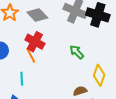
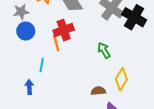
red cross: (35, 42) -> (64, 30), turned 30

